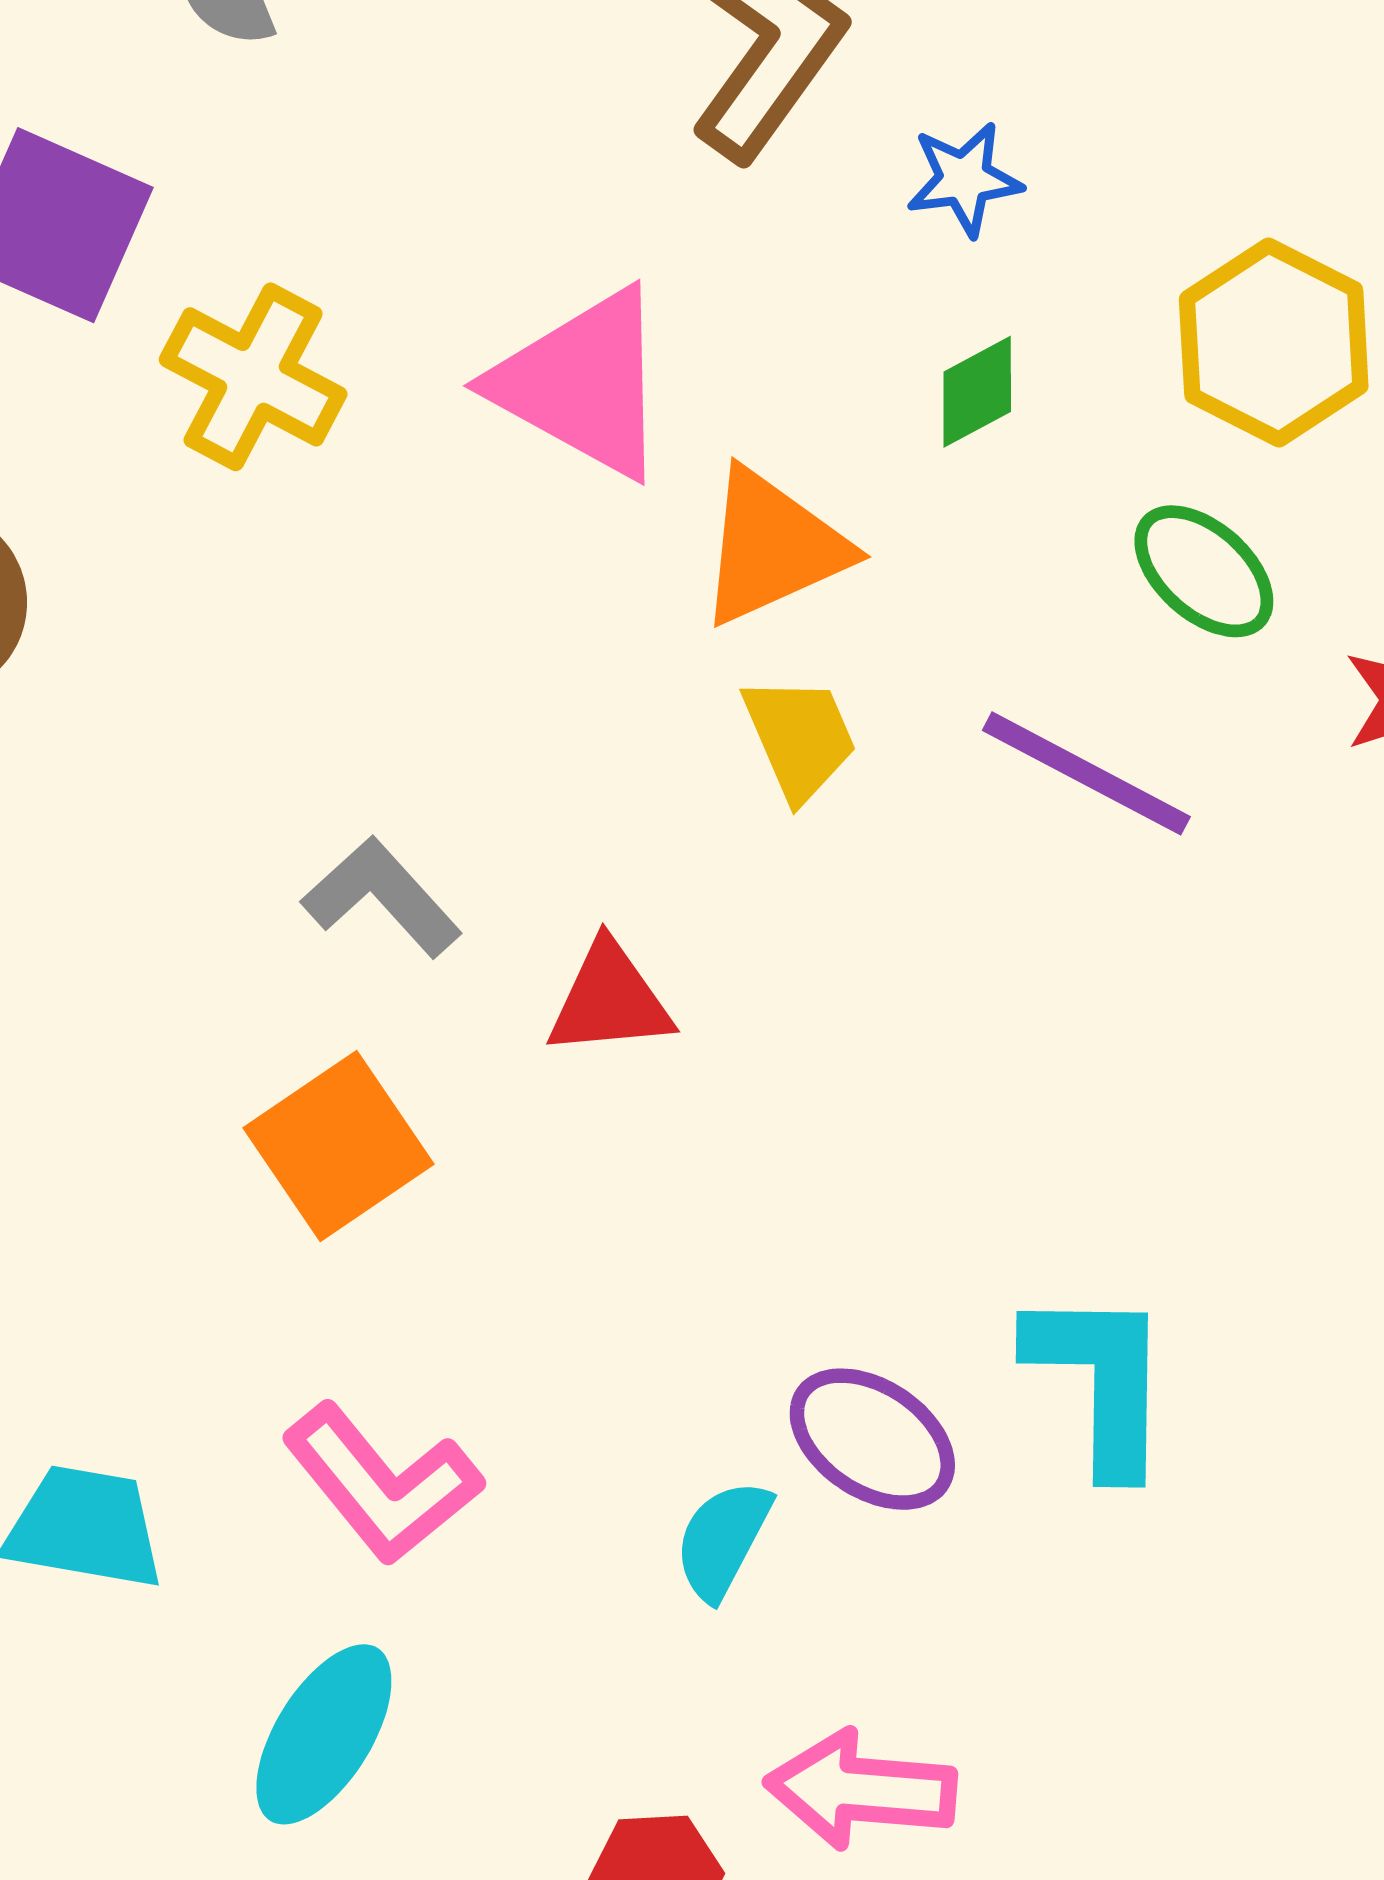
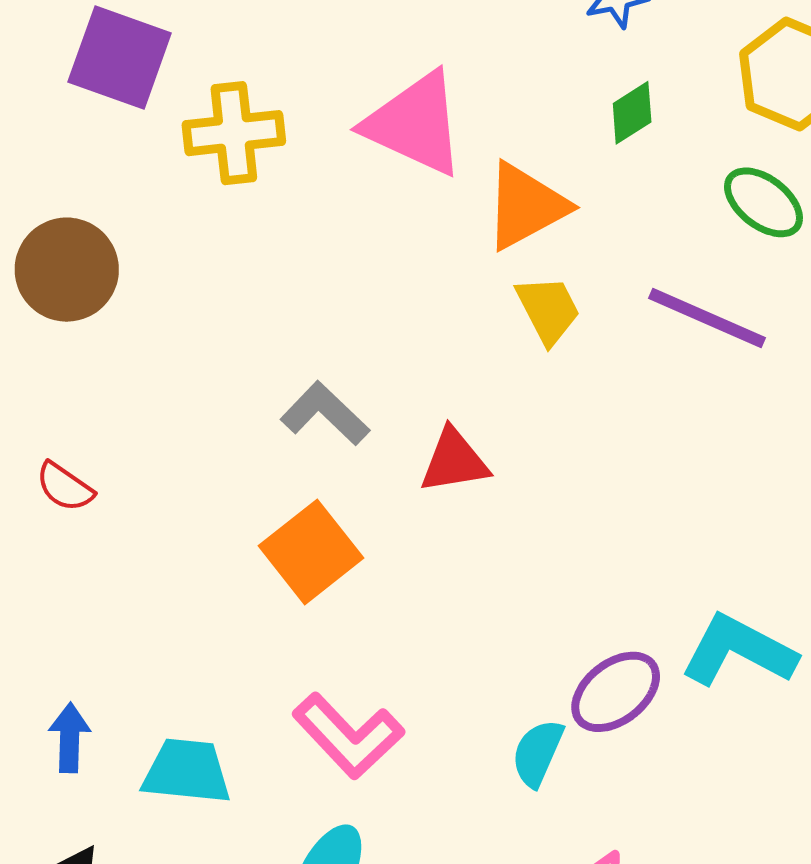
yellow cross: (253, 377) -> (234, 133), turned -30
cyan L-shape: (1100, 1380) -> (739, 651), turned -59
purple ellipse: (872, 1439) -> (616, 692), turned -68

